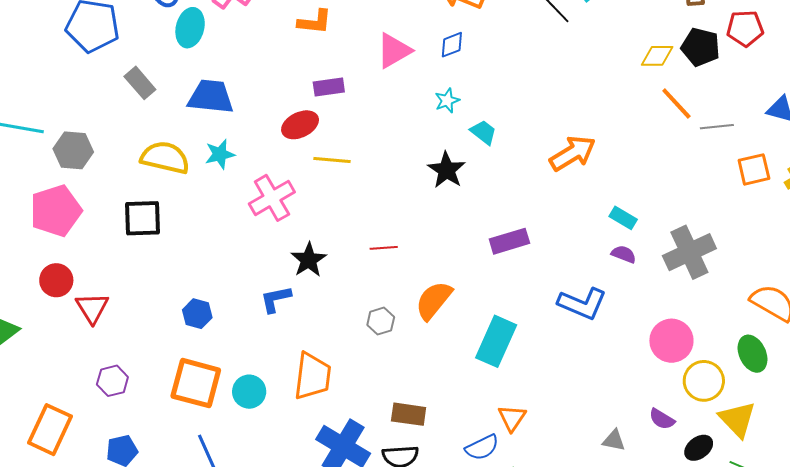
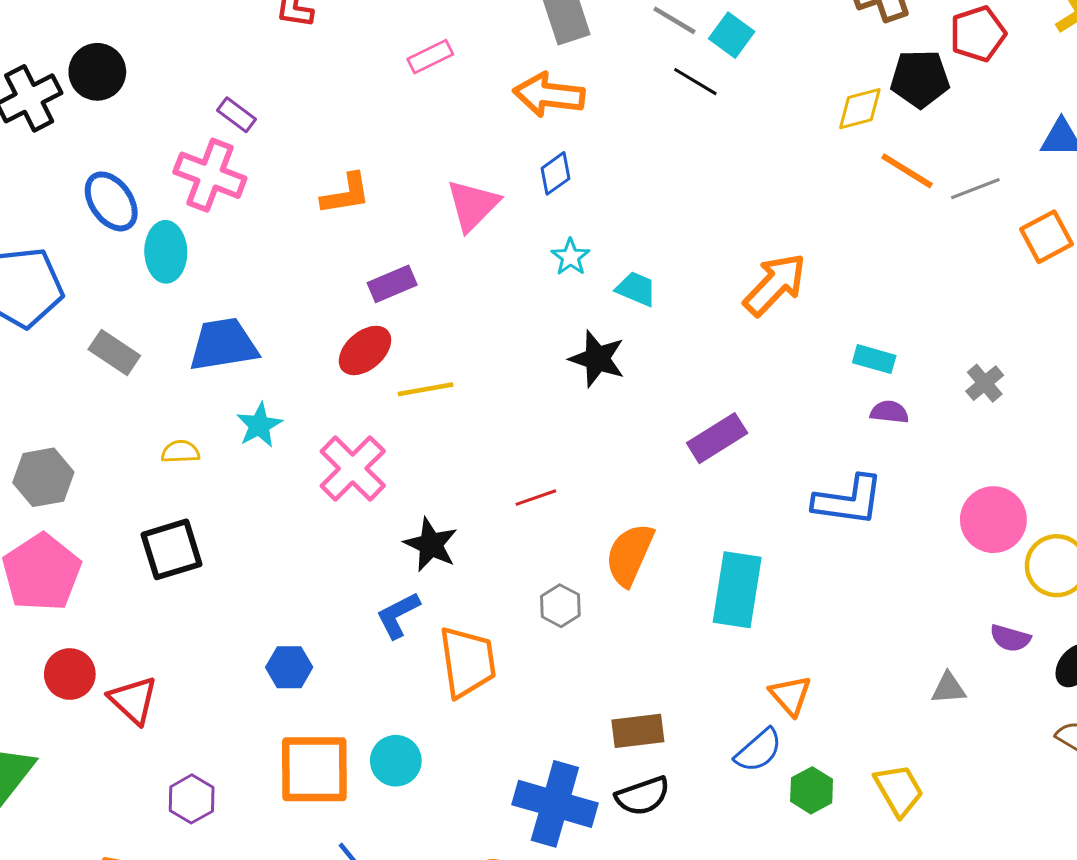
yellow semicircle: (165, 158) -> (180, 452), size x0.5
gray cross: (689, 252) -> (985, 383), size x0.5
orange trapezoid: (312, 376) -> (467, 662), moved

